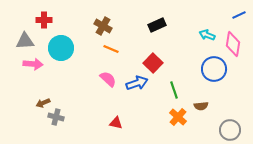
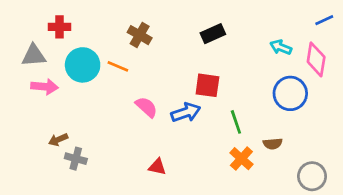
orange line: (111, 49) -> (118, 66), moved
red square: (153, 63) -> (207, 85), turned -36

